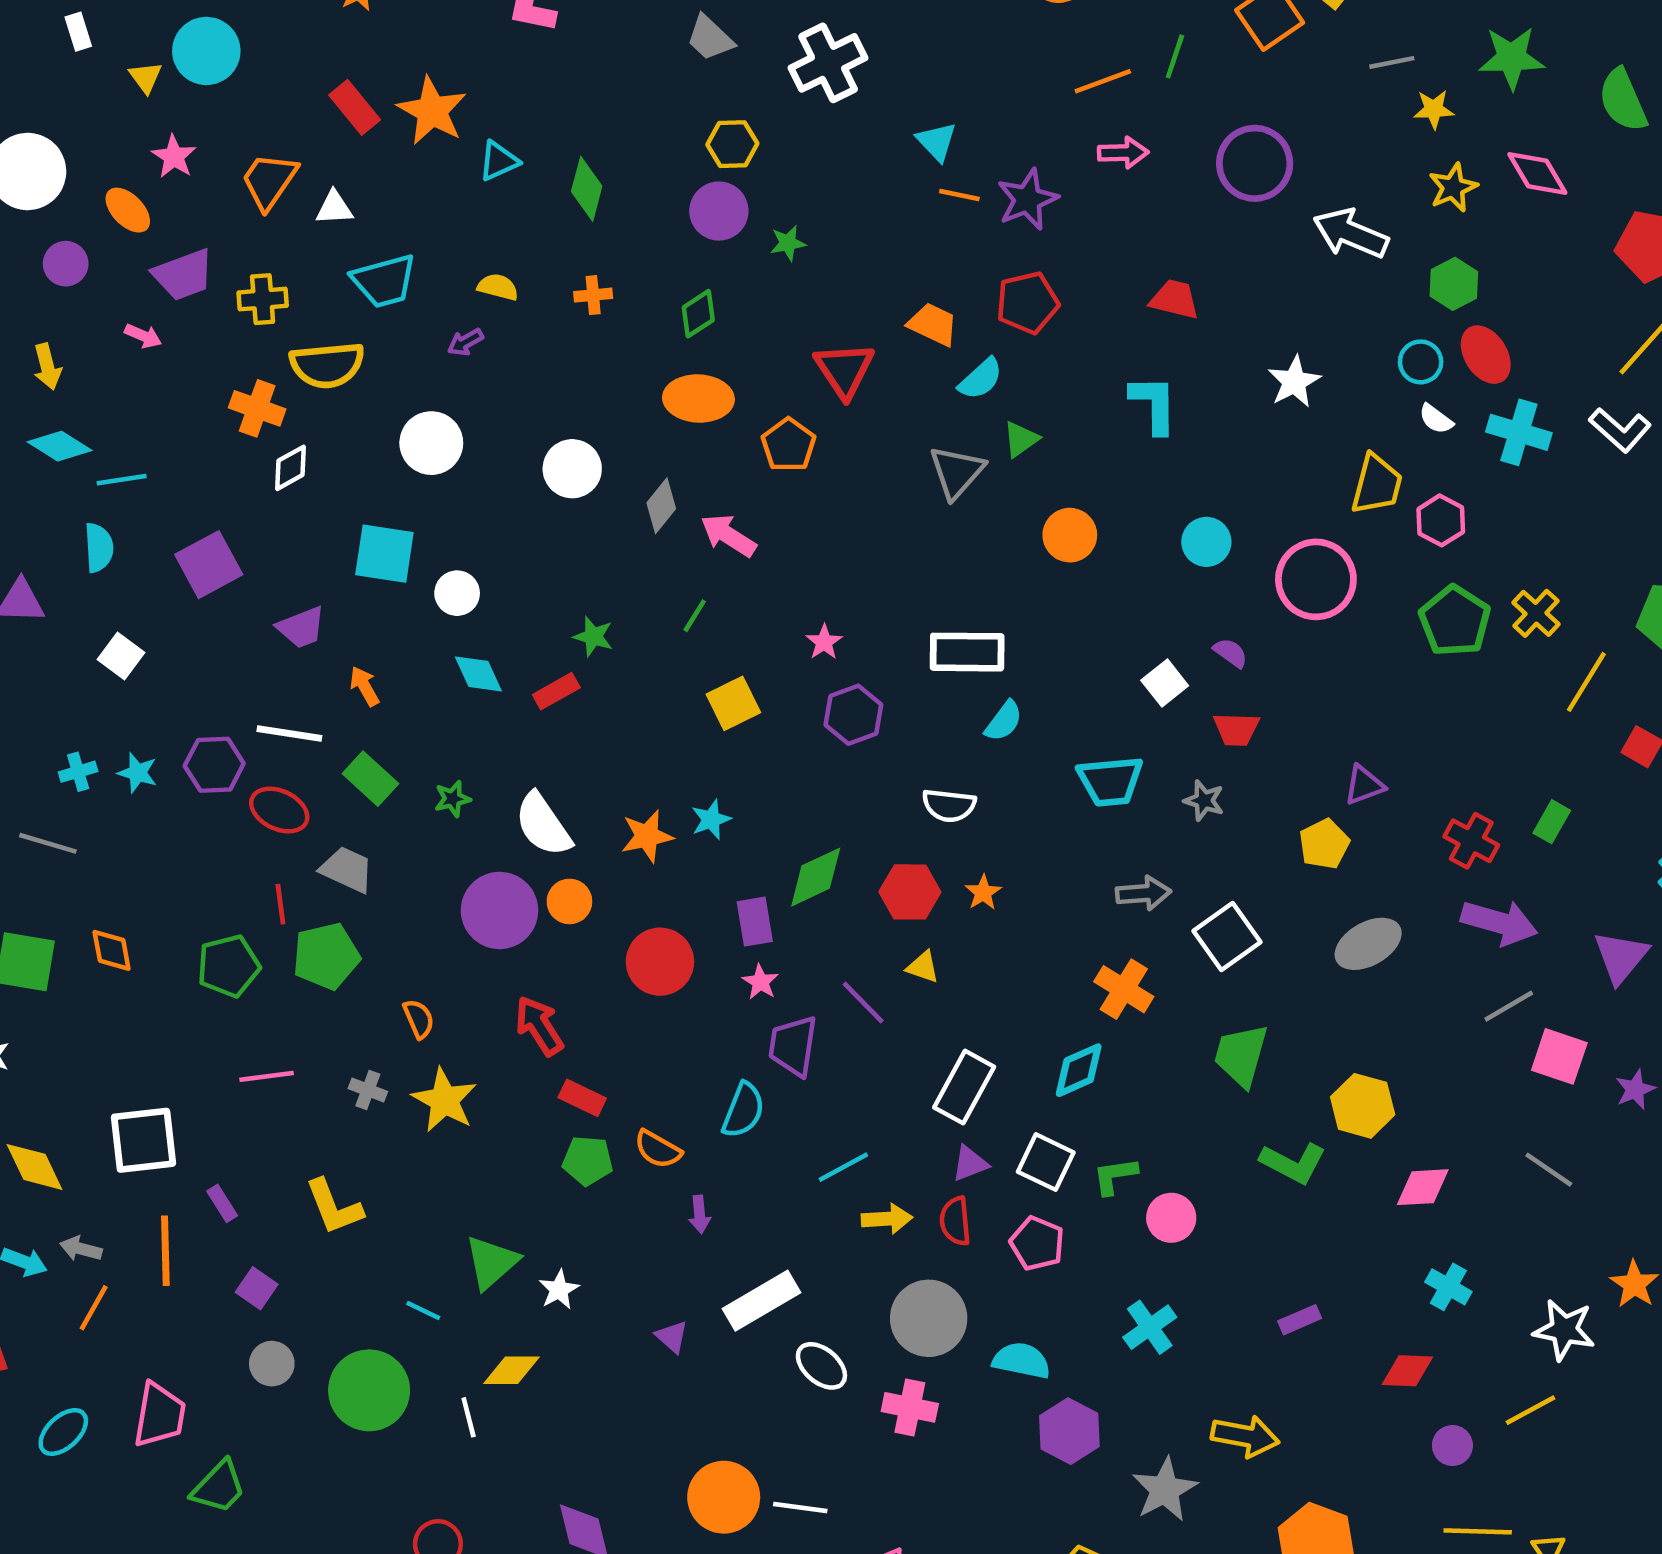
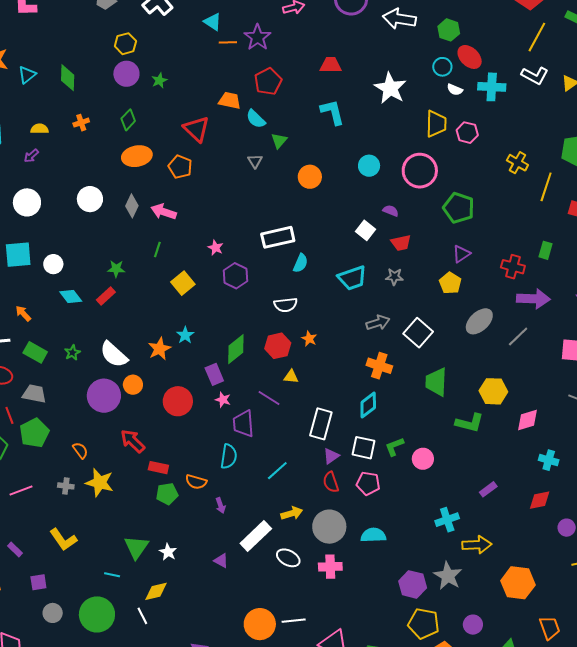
cyan semicircle: (981, 379) -> (256, 119), turned 100
white star: (1294, 382) -> (390, 88), size x1.4
gray triangle: (957, 472) -> (255, 161), size x0.6
green pentagon: (1455, 621) -> (459, 208), moved
gray line: (1509, 1006) -> (518, 337), moved
yellow arrow: (887, 1219) -> (292, 513), moved
purple square: (257, 1288) -> (38, 582), turned -30
cyan cross: (1150, 1327) -> (447, 520), moved, turned 30
purple hexagon: (1069, 1431) -> (413, 584), moved

